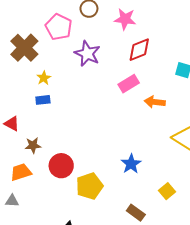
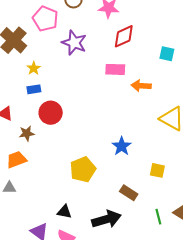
pink rectangle: (129, 84) -> (115, 69), turned 36
red circle: (61, 166) -> (51, 113), moved
yellow square: (167, 191) -> (157, 170), turned -35

